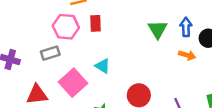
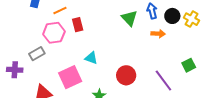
gray rectangle: (50, 53) -> (37, 54), moved
pink square: (73, 83) -> (70, 77), turned 30

